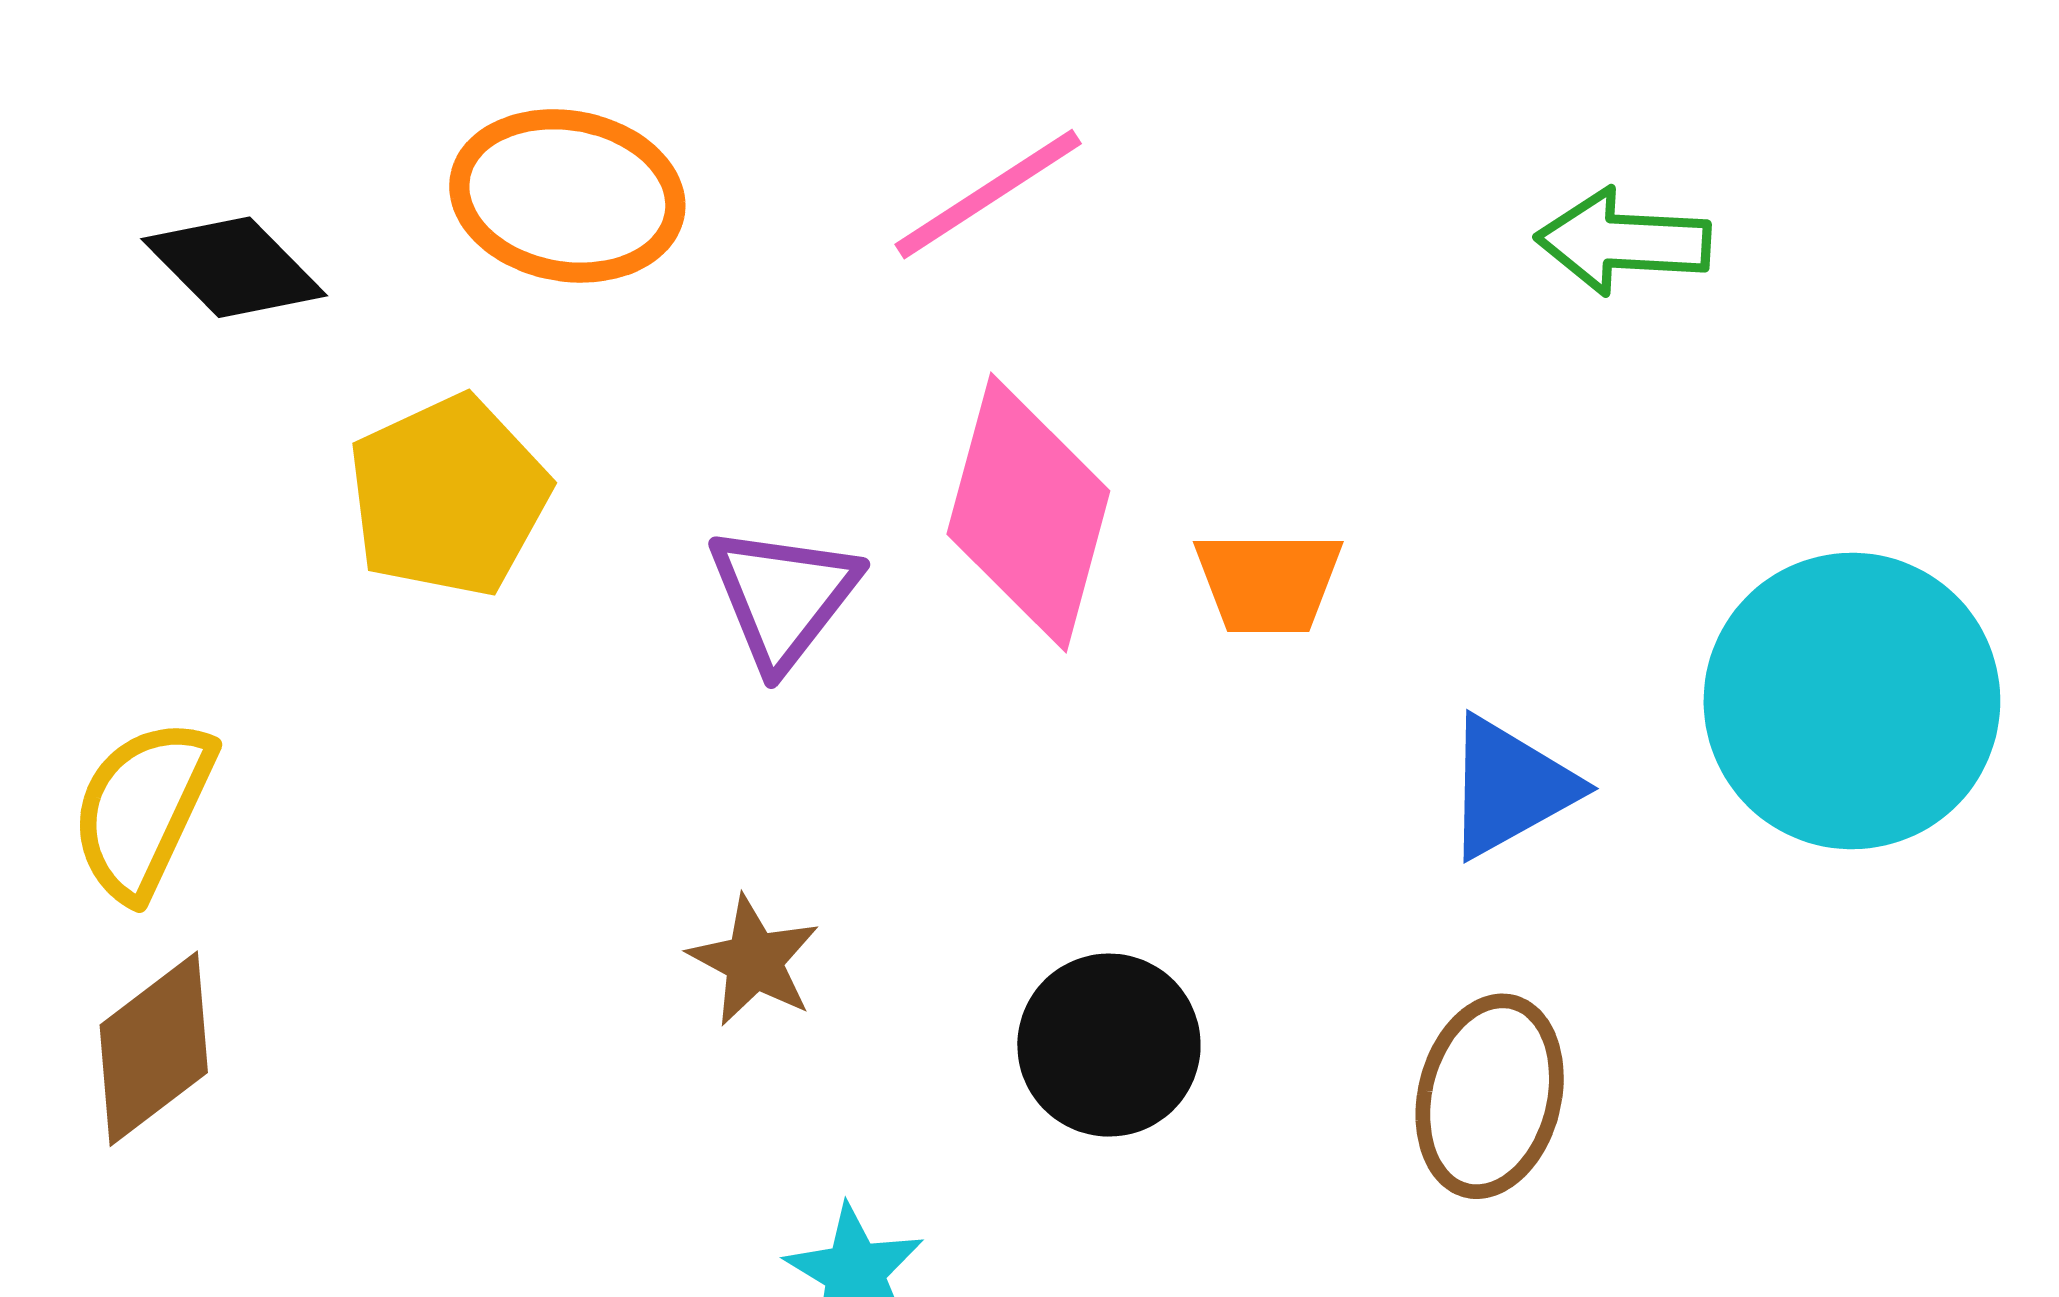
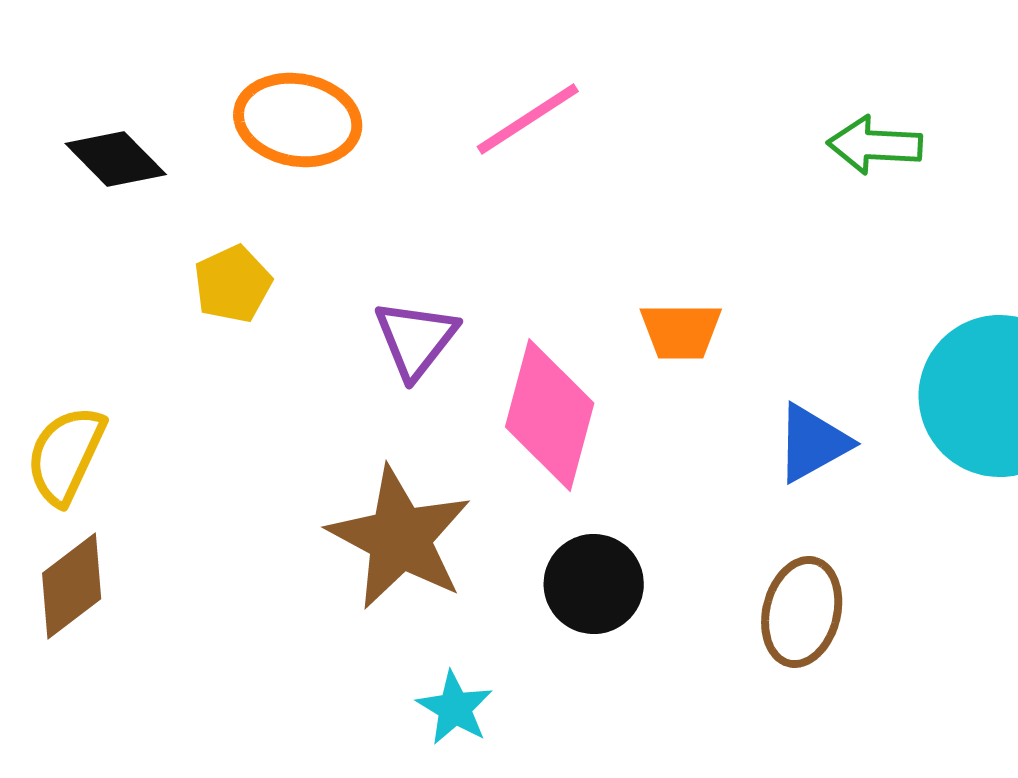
yellow pentagon: (448, 496) -> (233, 284), size x0.7
pink diamond: (1028, 513) -> (550, 415), moved
brown star: (754, 961) -> (400, 538), size x2.0

